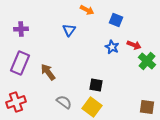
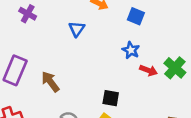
purple cross: (21, 29) -> (28, 14), moved, turned 32
red arrow: (134, 45) -> (148, 70), moved

